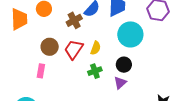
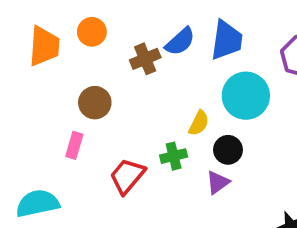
yellow semicircle: (96, 48) -> (199, 123), moved
red trapezoid: (74, 49) -> (127, 176), moved

